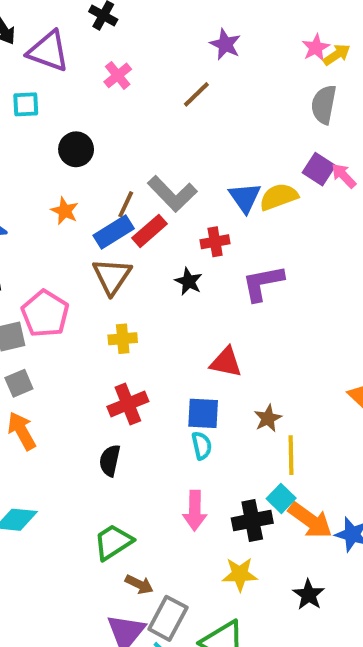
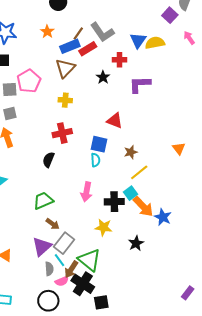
purple square: (319, 169) -> (170, 15), moved
yellow line: (291, 455) -> (139, 172), turned 42

